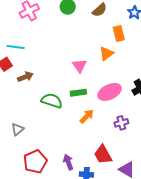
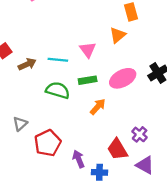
cyan line: (16, 47) -> (58, 60), moved
purple cross: (121, 123) -> (140, 134), moved, turned -32
red pentagon: (35, 162) -> (48, 143), moved

